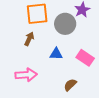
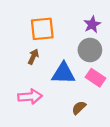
gray circle: (65, 24) -> (90, 50), moved
blue triangle: (56, 54) -> (63, 73), size x1.6

